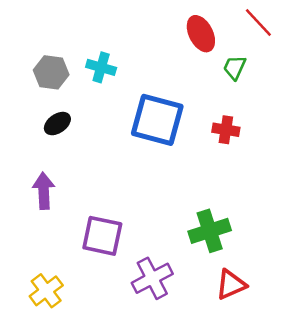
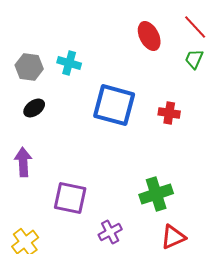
green trapezoid: (235, 67) -> (194, 59), moved
purple cross: (152, 278) -> (110, 232), size x0.7

